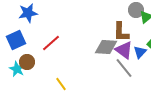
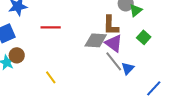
red line: (51, 43) -> (51, 27), moved, turned 42
blue triangle: (140, 52) -> (128, 68), moved

